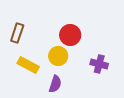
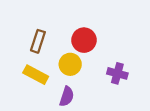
brown rectangle: (17, 33) -> (38, 41), moved

